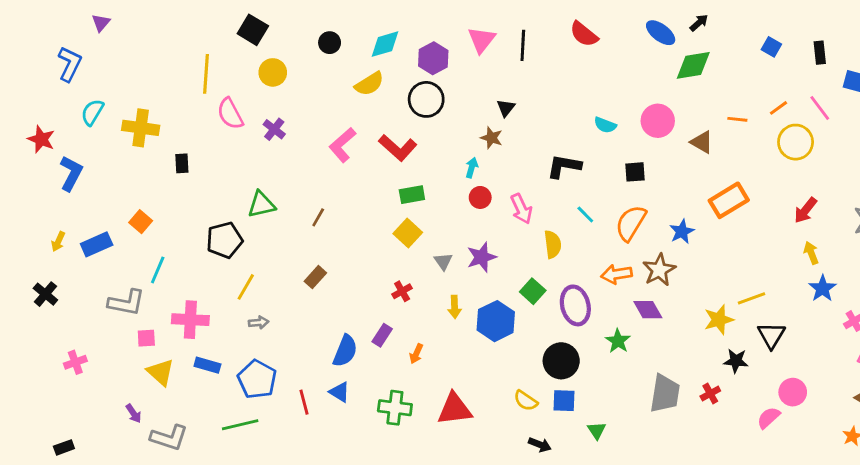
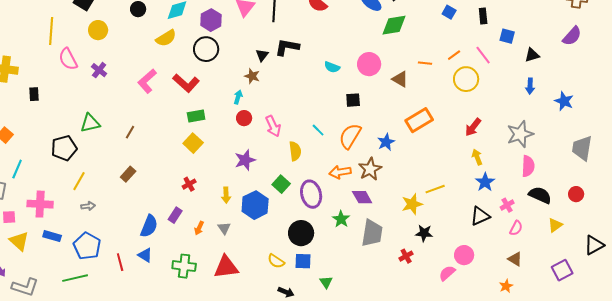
black L-shape: (564, 166) -> (287, 47), moved
gray triangle: (443, 261) -> (224, 228), moved
black triangle: (771, 335) -> (480, 216), moved, turned 35
gray trapezoid: (665, 394) -> (372, 233), moved

